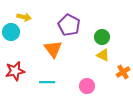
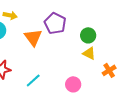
orange triangle: (53, 49) -> (33, 37), moved
cyan line: (47, 82) -> (33, 80), turned -42

